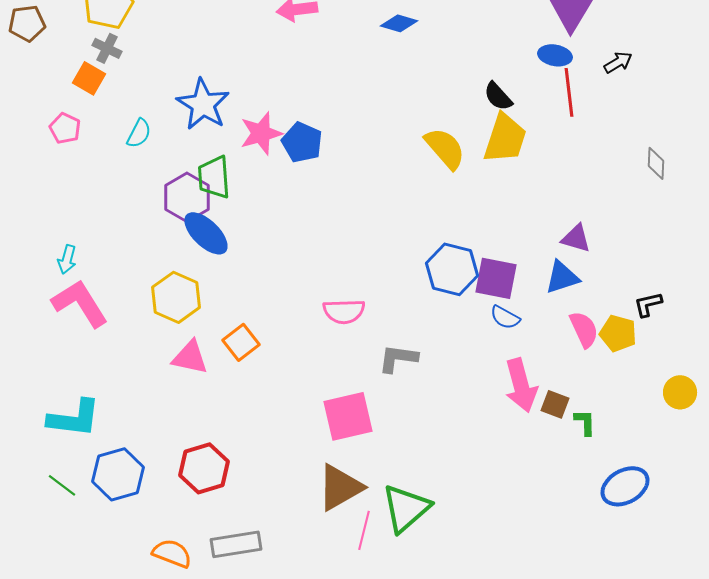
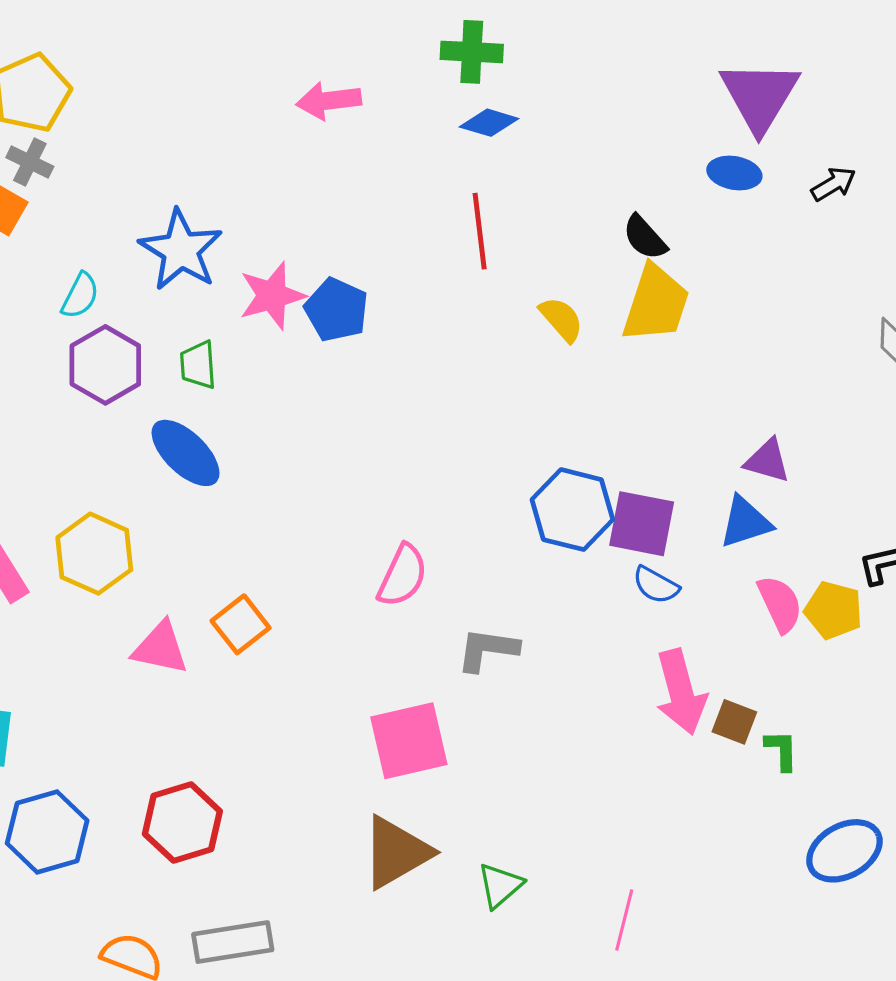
red line: (569, 92) -> (480, 231), moved
yellow semicircle: (445, 148) -> (561, 319), size x0.7
green trapezoid: (214, 177) -> (198, 365), size x0.7
purple hexagon: (187, 197) -> (105, 365), moved
yellow hexagon: (176, 297) -> (94, 554), moved
pink semicircle: (344, 311) -> (403, 576), turned -63
green triangle: (406, 508) -> (500, 885), size x0.6
pink line: (364, 530) -> (624, 920), moved

